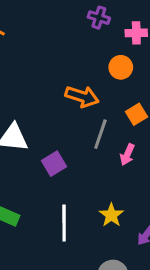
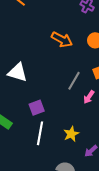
orange arrow: (82, 96) -> (62, 40), moved
purple square: (54, 164) -> (37, 108), moved

